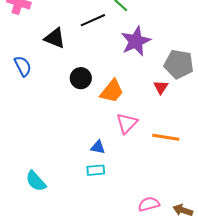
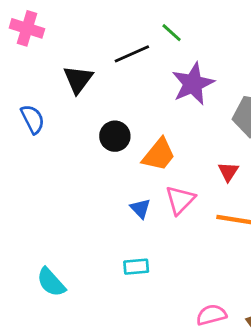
black triangle: (55, 38) -> (78, 79), turned 45
red triangle: (161, 87) -> (228, 172), moved
blue triangle: (98, 147) -> (140, 208), moved, turned 35

